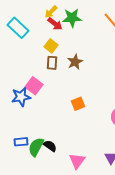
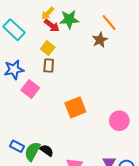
brown star: (75, 62) -> (100, 40), moved
blue star: (21, 97) -> (14, 70), moved
orange square: (78, 104) -> (75, 107), size x1.5
blue rectangle: (21, 142) -> (17, 146), turned 32

